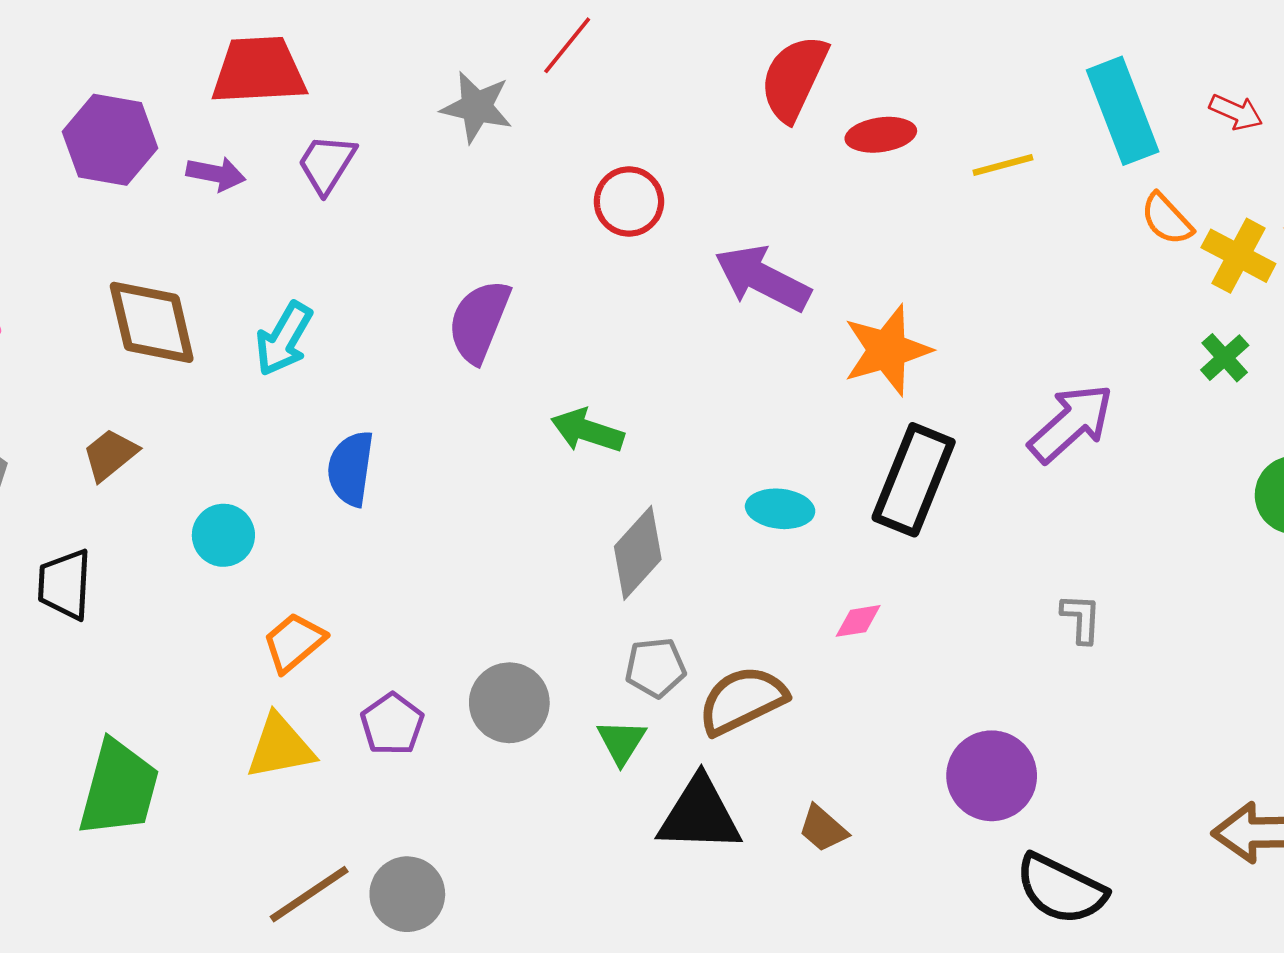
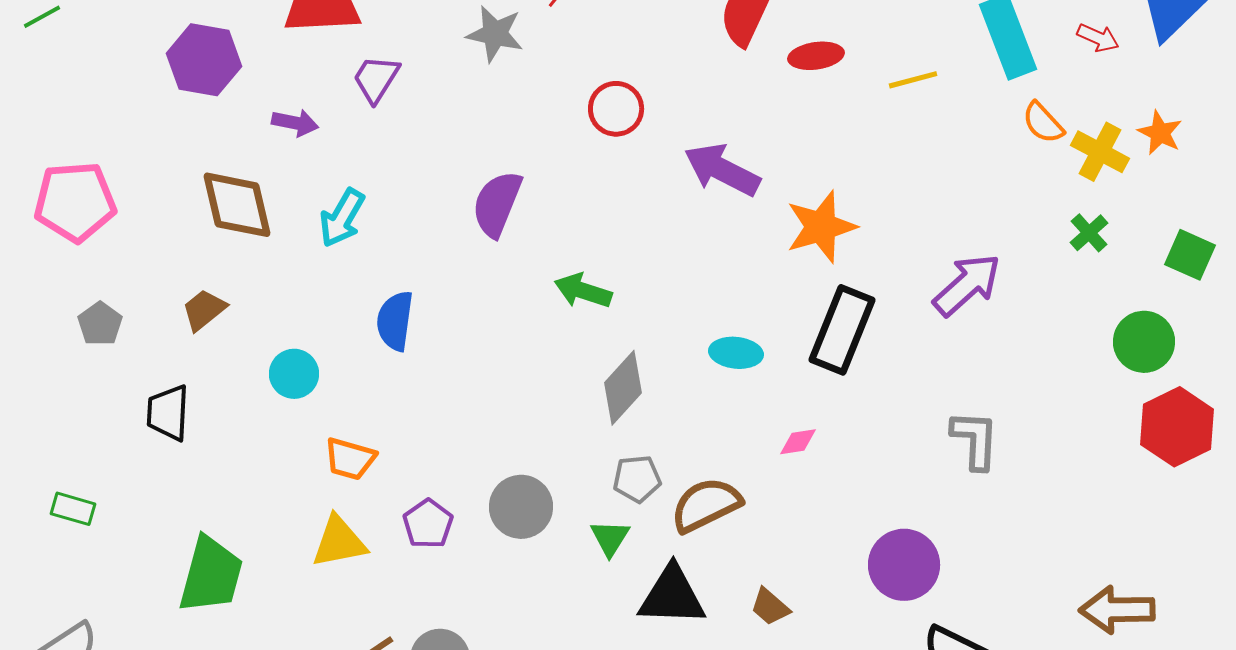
purple arrow: (216, 174) -> (295, 123), moved
gray L-shape: (1081, 618) -> (975, 440), size x1.5
orange trapezoid: (294, 642) -> (350, 459), turned -124

